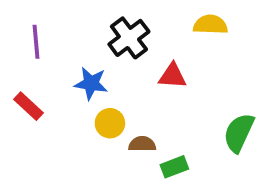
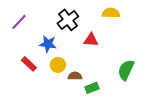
purple line: (36, 42) -> (19, 22), turned 48
red rectangle: (28, 106) -> (29, 64), moved

